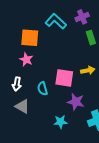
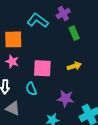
pink square: (64, 78) -> (42, 68), moved

